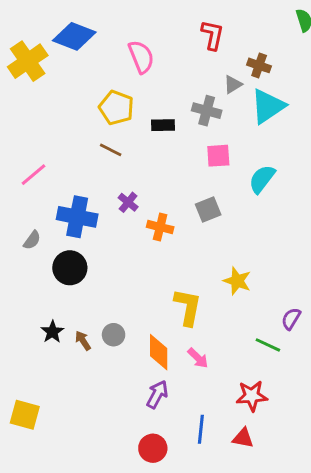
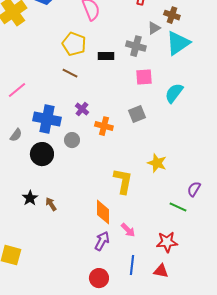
gray circle: (114, 335) -> (72, 140), moved
pink arrow: (198, 358) -> (128, 230), moved

